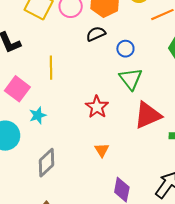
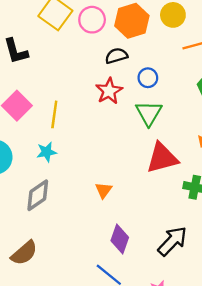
yellow line: (51, 68) -> (54, 114), moved
red star: (97, 107) -> (109, 91), moved
cyan star: (38, 115) -> (47, 152), moved

